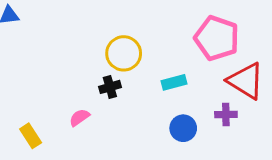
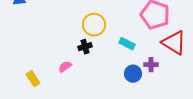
cyan rectangle: (174, 82) -> (127, 44), turned 42
purple cross: (226, 114) -> (151, 65), moved

